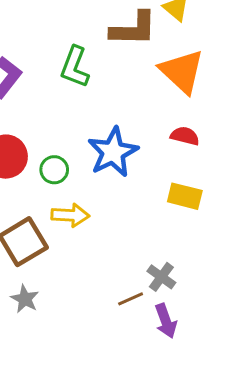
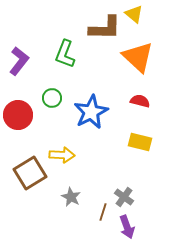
green circle: (54, 170) -> (52, 98), moved
gray star: (25, 299) -> (71, 197), moved
brown line: (131, 299) -> (103, 212), turned -48

